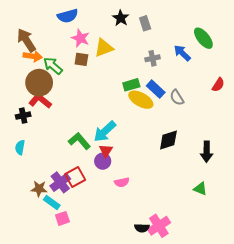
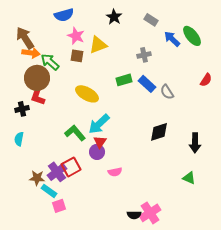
gray rectangle: (145, 23) -> (151, 20), moved, turned -40
blue arrow: (182, 53) -> (172, 39), moved
yellow ellipse: (141, 100) -> (87, 94), moved
red L-shape: (40, 101) -> (38, 95), turned -110

